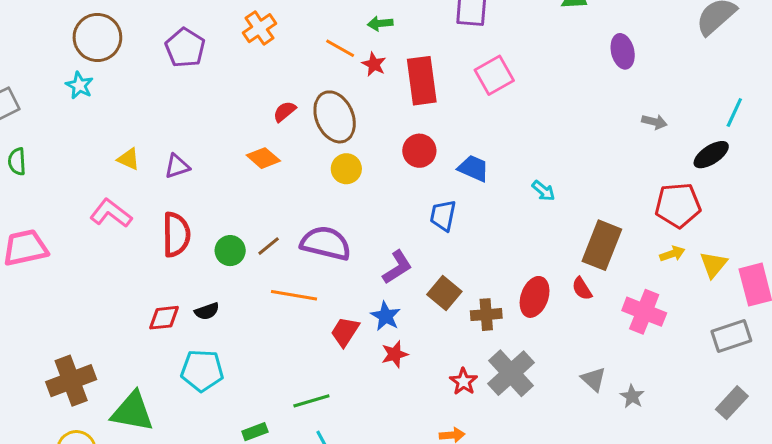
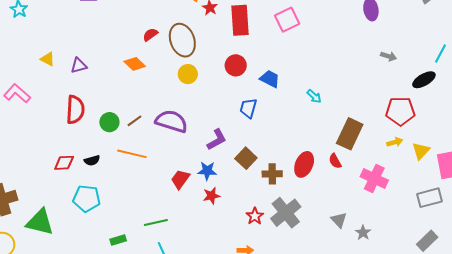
pink L-shape: (111, 213) -> (17, 93), moved
orange line: (294, 295) -> (132, 154), moved
blue star: (386, 316) -> (207, 171), turned -30

